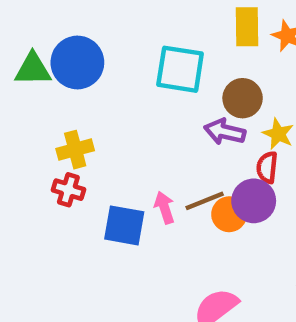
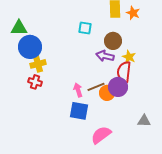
blue circle: (77, 62) -> (30, 47), moved
cyan square: (180, 69) -> (85, 28), size x0.6
red semicircle: (267, 167) -> (124, 72), size x1.5
blue square: (124, 225) -> (79, 111), moved

